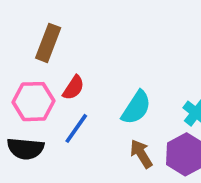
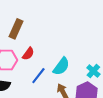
blue line: (76, 128) -> (38, 76), moved

